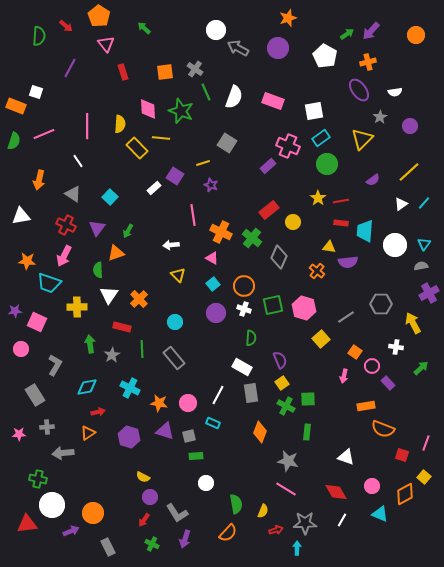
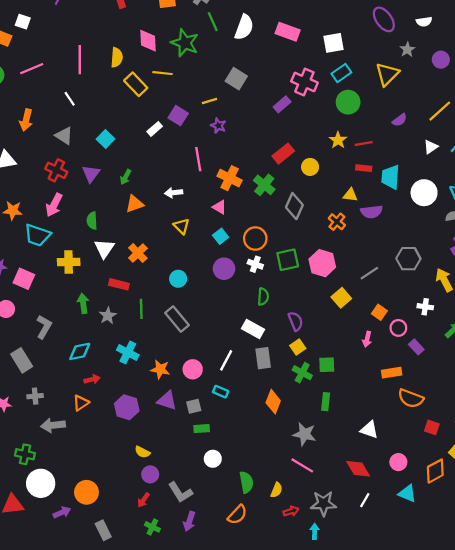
orange triangle: (116, 253) -> (135, 204), moved

